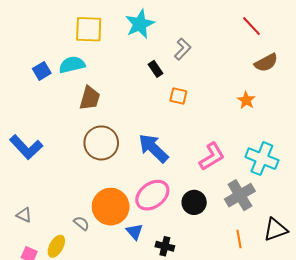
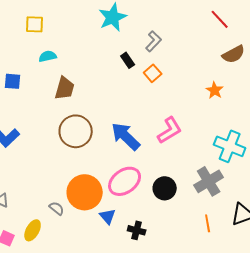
yellow square: (89, 29) -> (35, 24), moved, size x0.7
cyan semicircle: (72, 65) -> (48, 56), size x0.7
blue square: (42, 71) -> (13, 81), moved, turned 36
orange square: (178, 96) -> (153, 73), moved, turned 36
pink L-shape: (212, 157) -> (170, 130), moved

